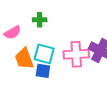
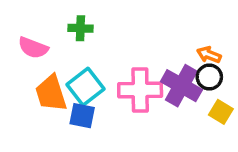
pink semicircle: (12, 32) -> (33, 48), turned 48
cyan square: (44, 54) -> (86, 87), turned 35

